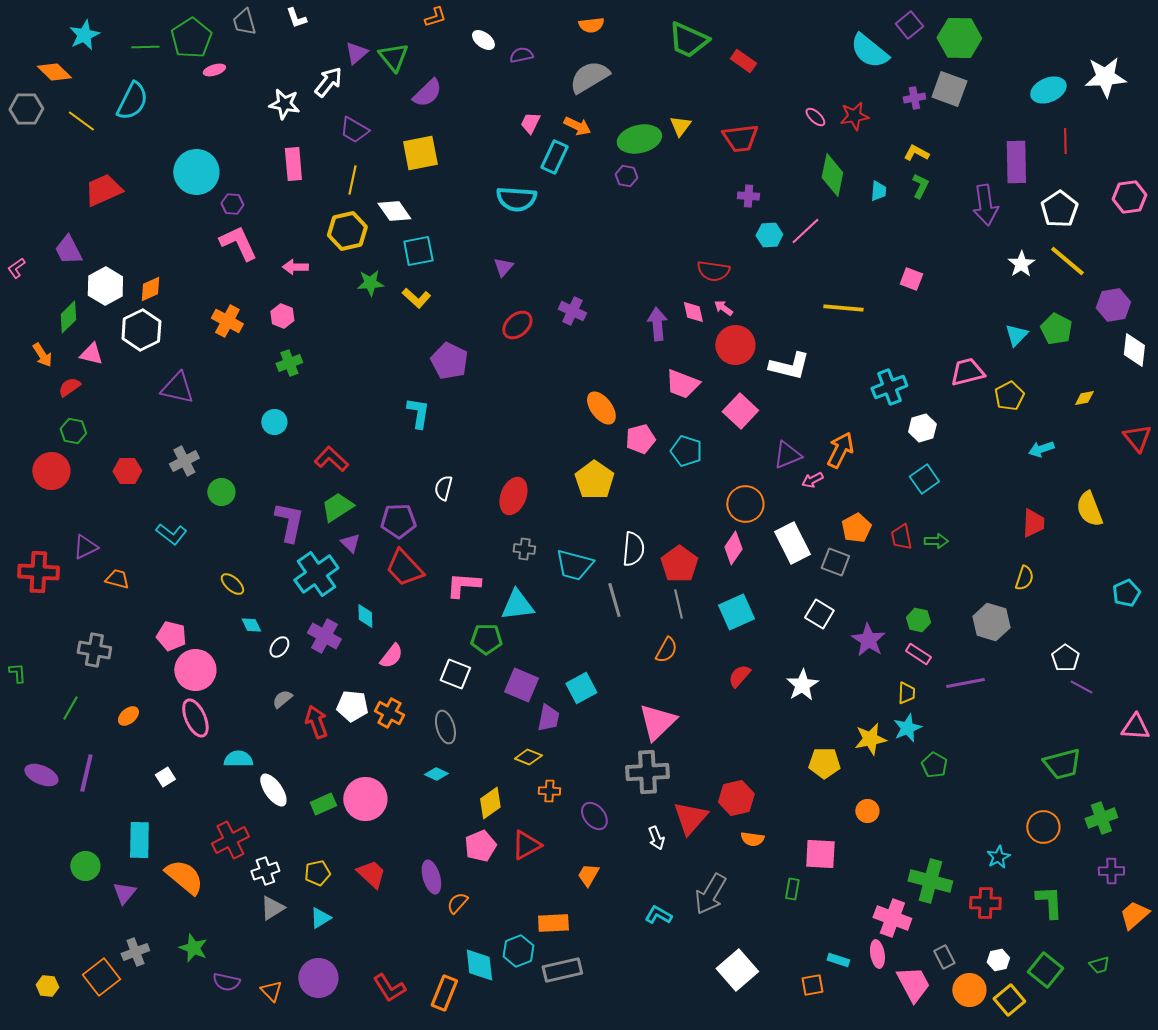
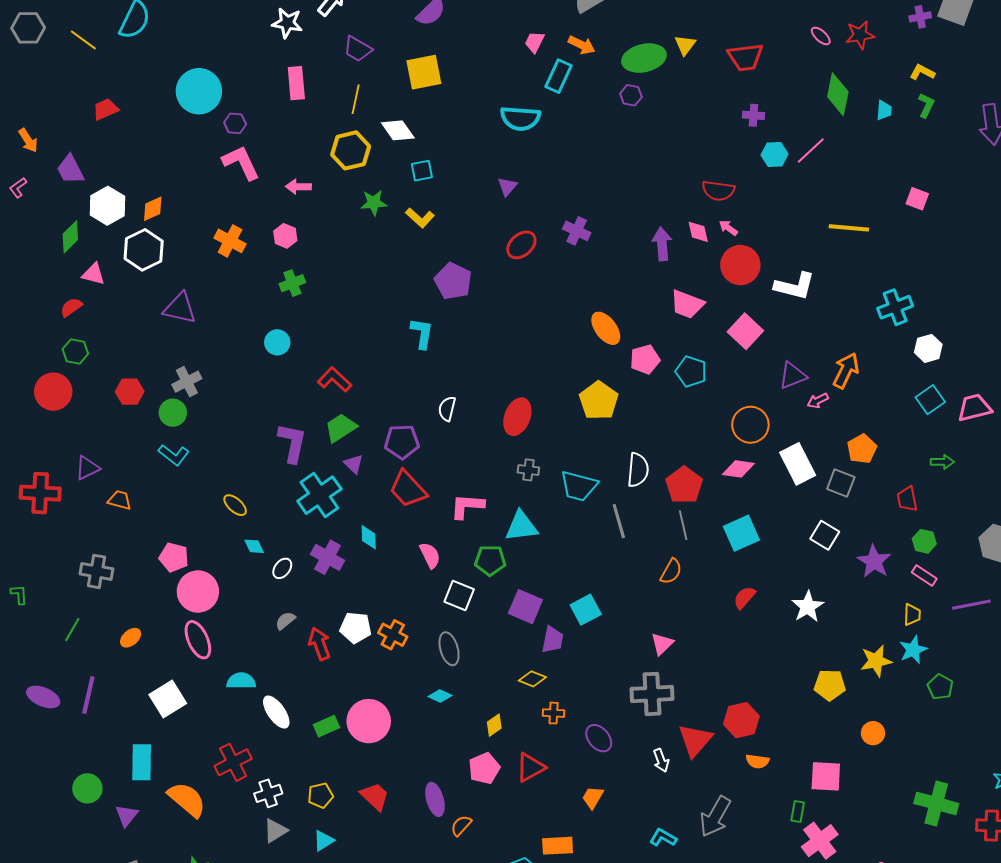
red trapezoid: (103, 190) -> (105, 109), size x0.7
cyan square: (418, 251) -> (422, 171), size x0.7
orange arrow: (42, 355) -> (28, 140), moved
pink trapezoid: (967, 372) -> (974, 408), moved
green circle: (221, 492) -> (173, 413), moved
red trapezoid: (901, 537) -> (907, 499), moved
pink diamond: (733, 548) -> (738, 469), turned 64
pink semicircle: (391, 656) -> (430, 555), moved, turned -64
pink triangle: (657, 722) -> (662, 644), size x0.6
white square: (165, 777) -> (168, 699), size x1.8
yellow diamond: (490, 803) -> (494, 725), size x0.7
pink cross: (892, 918) -> (820, 841), moved, turned 33

